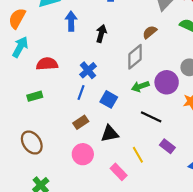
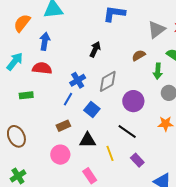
blue arrow: (71, 21) -> (45, 41), moved
cyan arrow: (20, 47) -> (15, 61), moved
gray diamond: (135, 57) -> (108, 81), moved
purple circle: (167, 82) -> (133, 101), moved
green arrow: (140, 86) -> (158, 71), moved, turned -77
yellow line: (138, 155) -> (110, 153), moved

